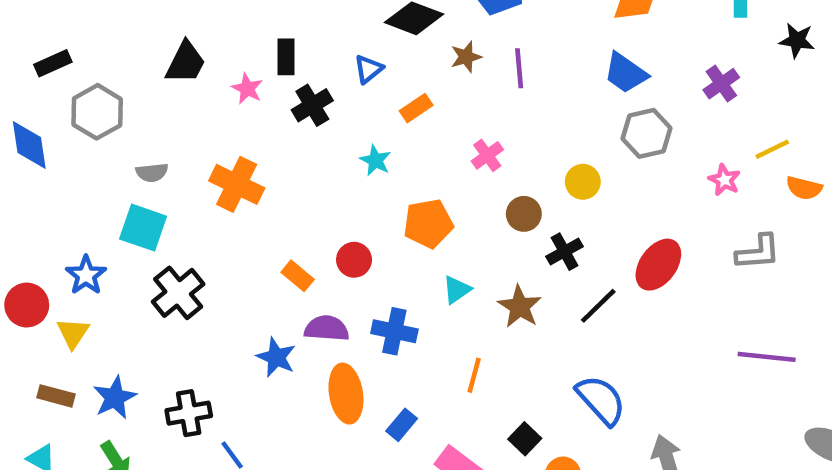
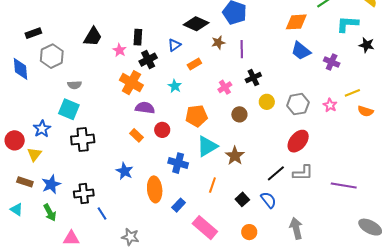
blue trapezoid: (626, 73) -> (301, 51), moved
purple cross: (721, 84) -> (332, 62), turned -35
gray hexagon: (647, 133) -> (298, 104), moved
orange cross: (237, 184) -> (131, 83), moved
black cross: (565, 252) -> (253, 78), moved
gray L-shape: (758, 252) -> (303, 173), moved
cyan triangle: (457, 290) -> (207, 146), size x1.6
black cross: (178, 293) -> (83, 139), turned 30
black line: (598, 306) -> (276, 173), moved
purple semicircle: (327, 328) -> (145, 108), moved
blue semicircle: (601, 400) -> (268, 200), size x0.7
black square: (525, 439) -> (242, 199), moved

